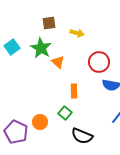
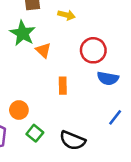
green square: (65, 113) -> (35, 133), moved
orange circle: (40, 122) -> (19, 110), moved

